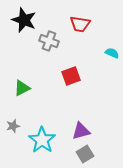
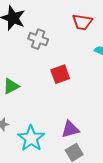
red trapezoid: (80, 24) -> (82, 22), moved

